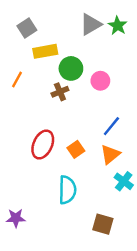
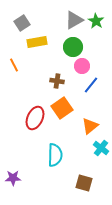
green circle: (71, 68) -> (73, 47), moved
orange line: (17, 80) -> (14, 65), turned -56
brown cross: (60, 92) -> (57, 81), moved, turned 32
blue line: (111, 126) -> (91, 85), moved
orange square: (76, 149) -> (62, 108), moved, size x1.5

